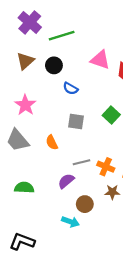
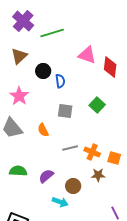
black circle: (54, 65) -> (43, 71), moved
blue semicircle: (70, 88) -> (60, 81), turned -128
purple semicircle: (66, 181) -> (46, 176), moved

